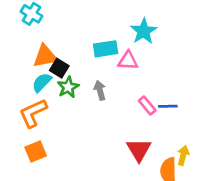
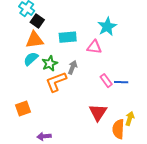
cyan rectangle: (106, 49) -> (68, 37), moved
black square: (59, 68) -> (37, 21), moved
gray arrow: (100, 90) -> (73, 67), turned 32
orange L-shape: (33, 113) -> (56, 82), moved

